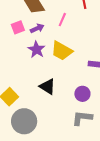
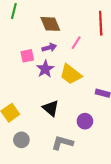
pink square: (18, 27) -> (27, 56), moved
gray L-shape: (82, 118) -> (62, 143), moved
gray circle: (24, 121) -> (21, 140), size x0.6

